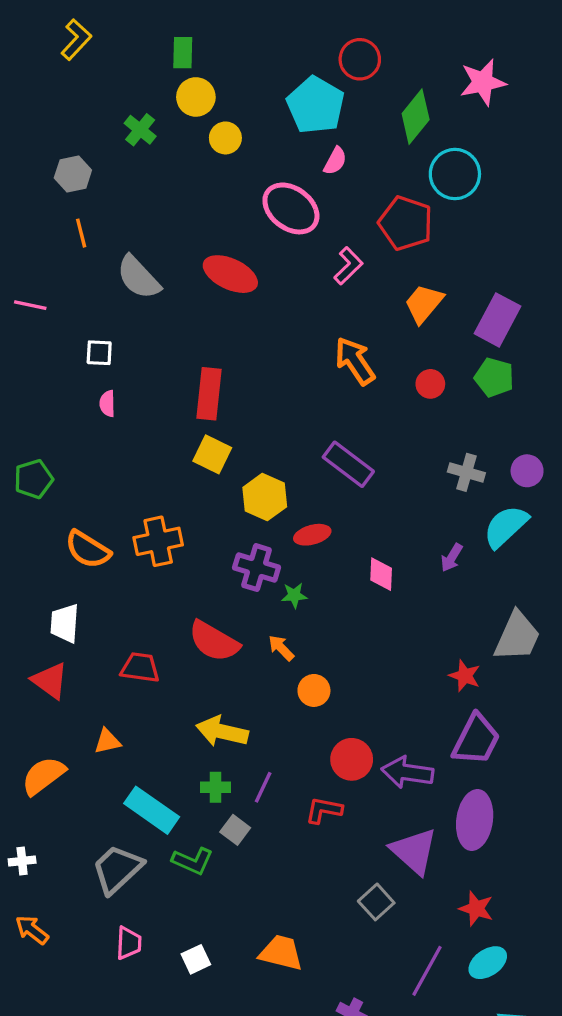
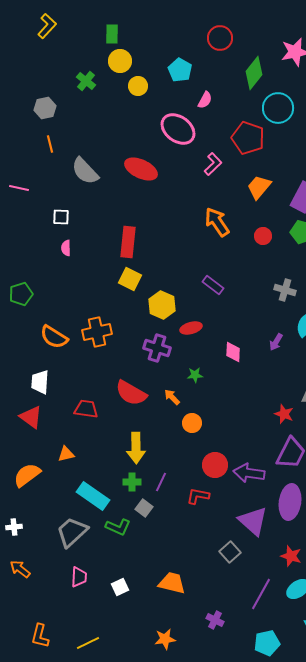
cyan pentagon: (316, 105) -> (180, 70), moved, size x0.7
purple rectangle: (348, 464) -> (213, 285), size x0.7
green star: (294, 595) -> (195, 375), moved
yellow arrow: (222, 731) -> (136, 448), turned -104

